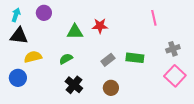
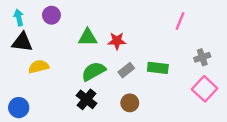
cyan arrow: (16, 15) -> (19, 18), turned -32
pink line: (154, 18) -> (180, 21), turned 35
red star: (100, 26) -> (117, 41), moved
green semicircle: (66, 59) -> (94, 71), moved, size x1.5
blue circle: (18, 78) -> (19, 108), moved

